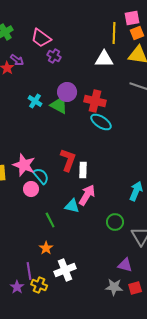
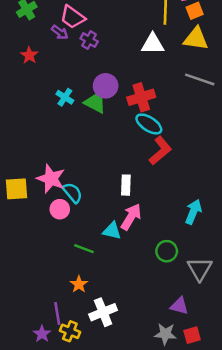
purple arrow: (17, 60) -> (60, 32), moved
red cross: (95, 101) -> (141, 97), turned -30
red L-shape: (68, 160) -> (160, 151), moved, turned 30
green line: (50, 220) -> (84, 249), turned -42

